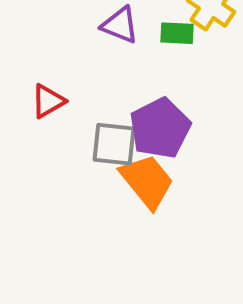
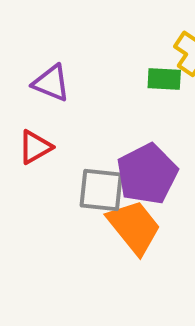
purple triangle: (120, 25) -> (51, 83), moved

